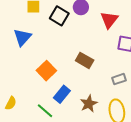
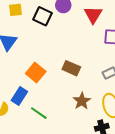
brown rectangle: (85, 60) -> (71, 68), moved
blue rectangle: (62, 94) -> (19, 96), moved

